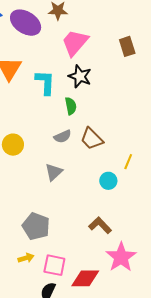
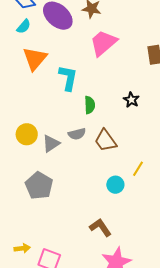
black star: (80, 76) -> (131, 100), moved, size x0.7
gray triangle: (54, 172) -> (51, 144), moved
gray pentagon: (36, 226) -> (39, 186), moved

